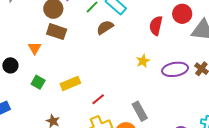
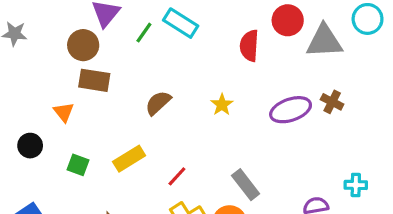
brown semicircle: (105, 27) -> (158, 103), moved
yellow star: (143, 61) -> (222, 105), moved

